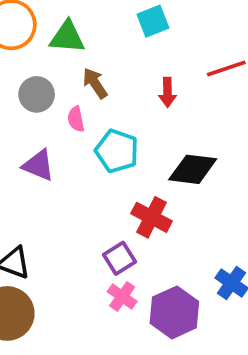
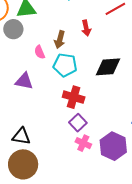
brown arrow: (95, 83) -> (60, 40), moved, turned -120
gray circle: (37, 94) -> (13, 29), moved
red cross: (151, 217) -> (74, 97), moved

